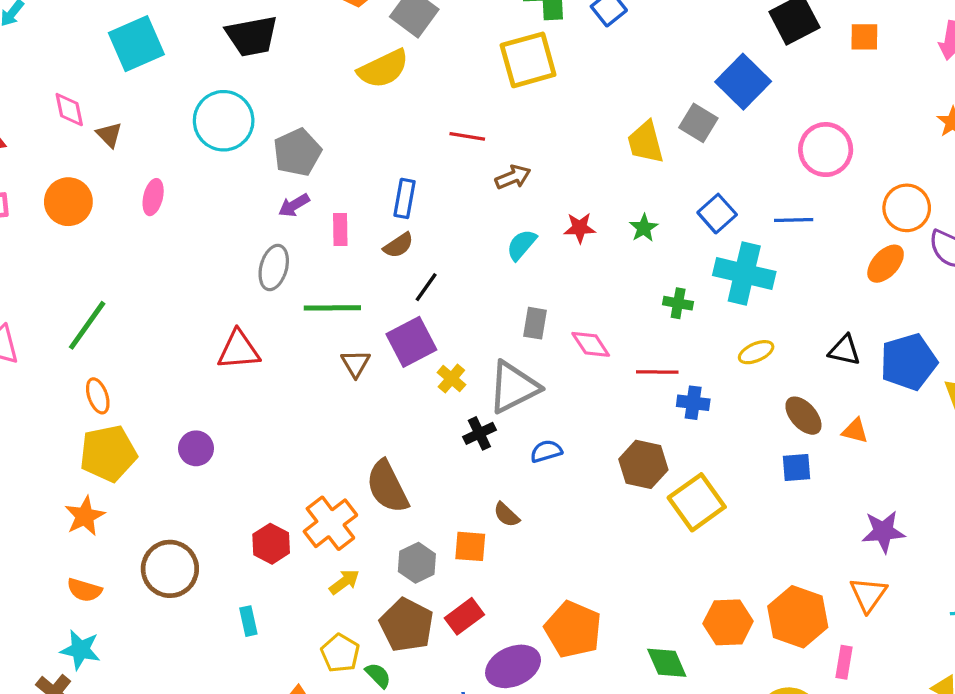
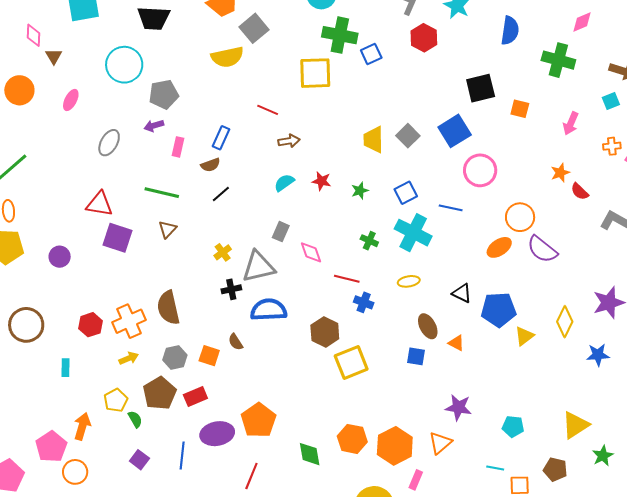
blue square: (743, 82) -> (455, 131), moved
gray ellipse: (274, 267) -> (109, 143), moved
purple square: (411, 342) -> (117, 238), moved, turned 32
blue semicircle: (546, 451) -> (269, 310), size x1.8

